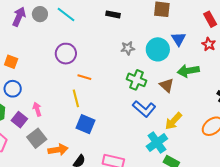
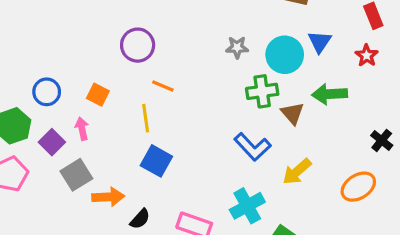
orange square: (11, 62) -> (98, 95), moved
green cross: (136, 80) -> (262, 91), moved, turned -36
cyan cross: (157, 142) -> (247, 206), moved

